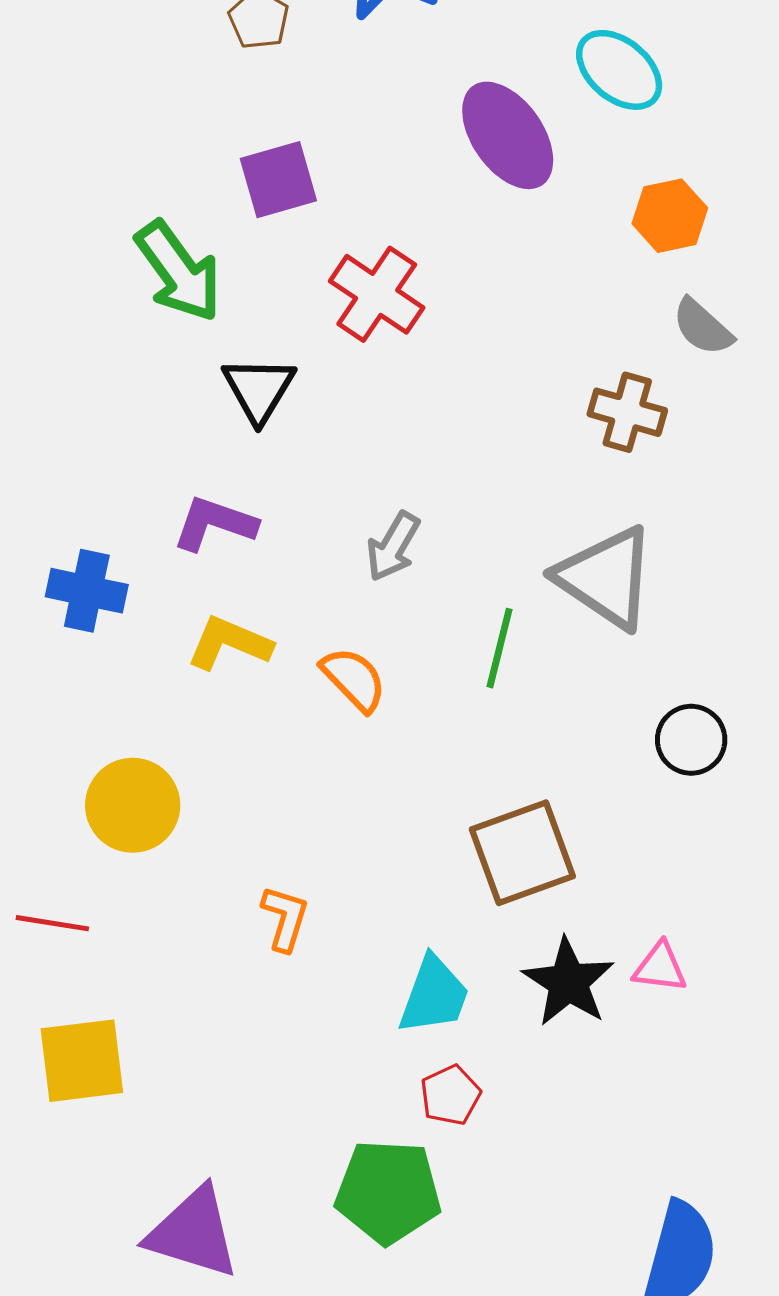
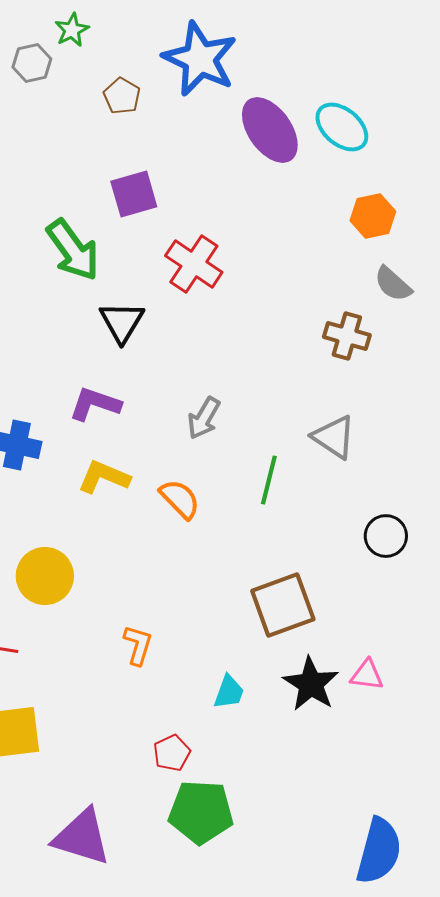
purple ellipse: (508, 135) -> (270, 130), moved
gray triangle: (606, 578) -> (334, 437), size x0.7
cyan trapezoid: (434, 995) -> (229, 692), size x0.7
red pentagon: (450, 1095) -> (172, 753), moved

